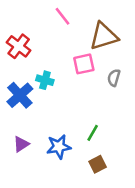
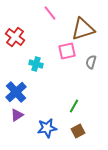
blue cross: (20, 95) -> (16, 92), moved
blue star: (59, 147) -> (47, 128), moved

